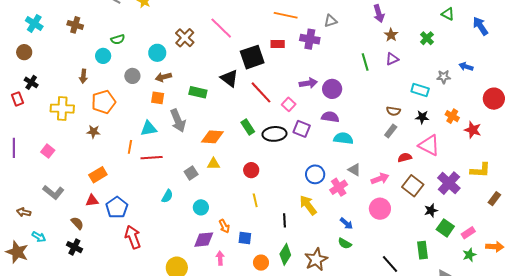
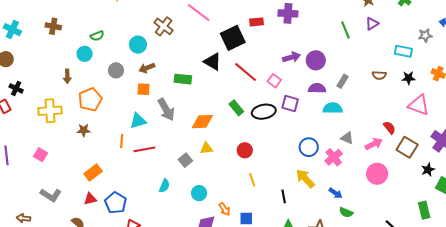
gray rectangle: (391, 131) -> (343, 81), moved
red semicircle: (405, 157) -> (389, 128), moved, turned 72
blue arrow: (346, 223) -> (336, 193), moved

